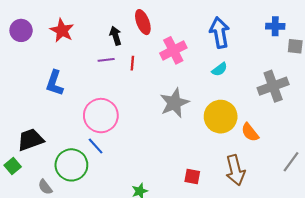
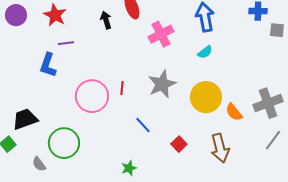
purple line: (106, 60) -> (66, 43), moved
red line: (132, 63) -> (122, 88), moved
gray cross: (273, 86) -> (268, 103), moved
blue line: (96, 146) -> (143, 125), moved
red square: (192, 176) -> (179, 144), moved, turned 35

